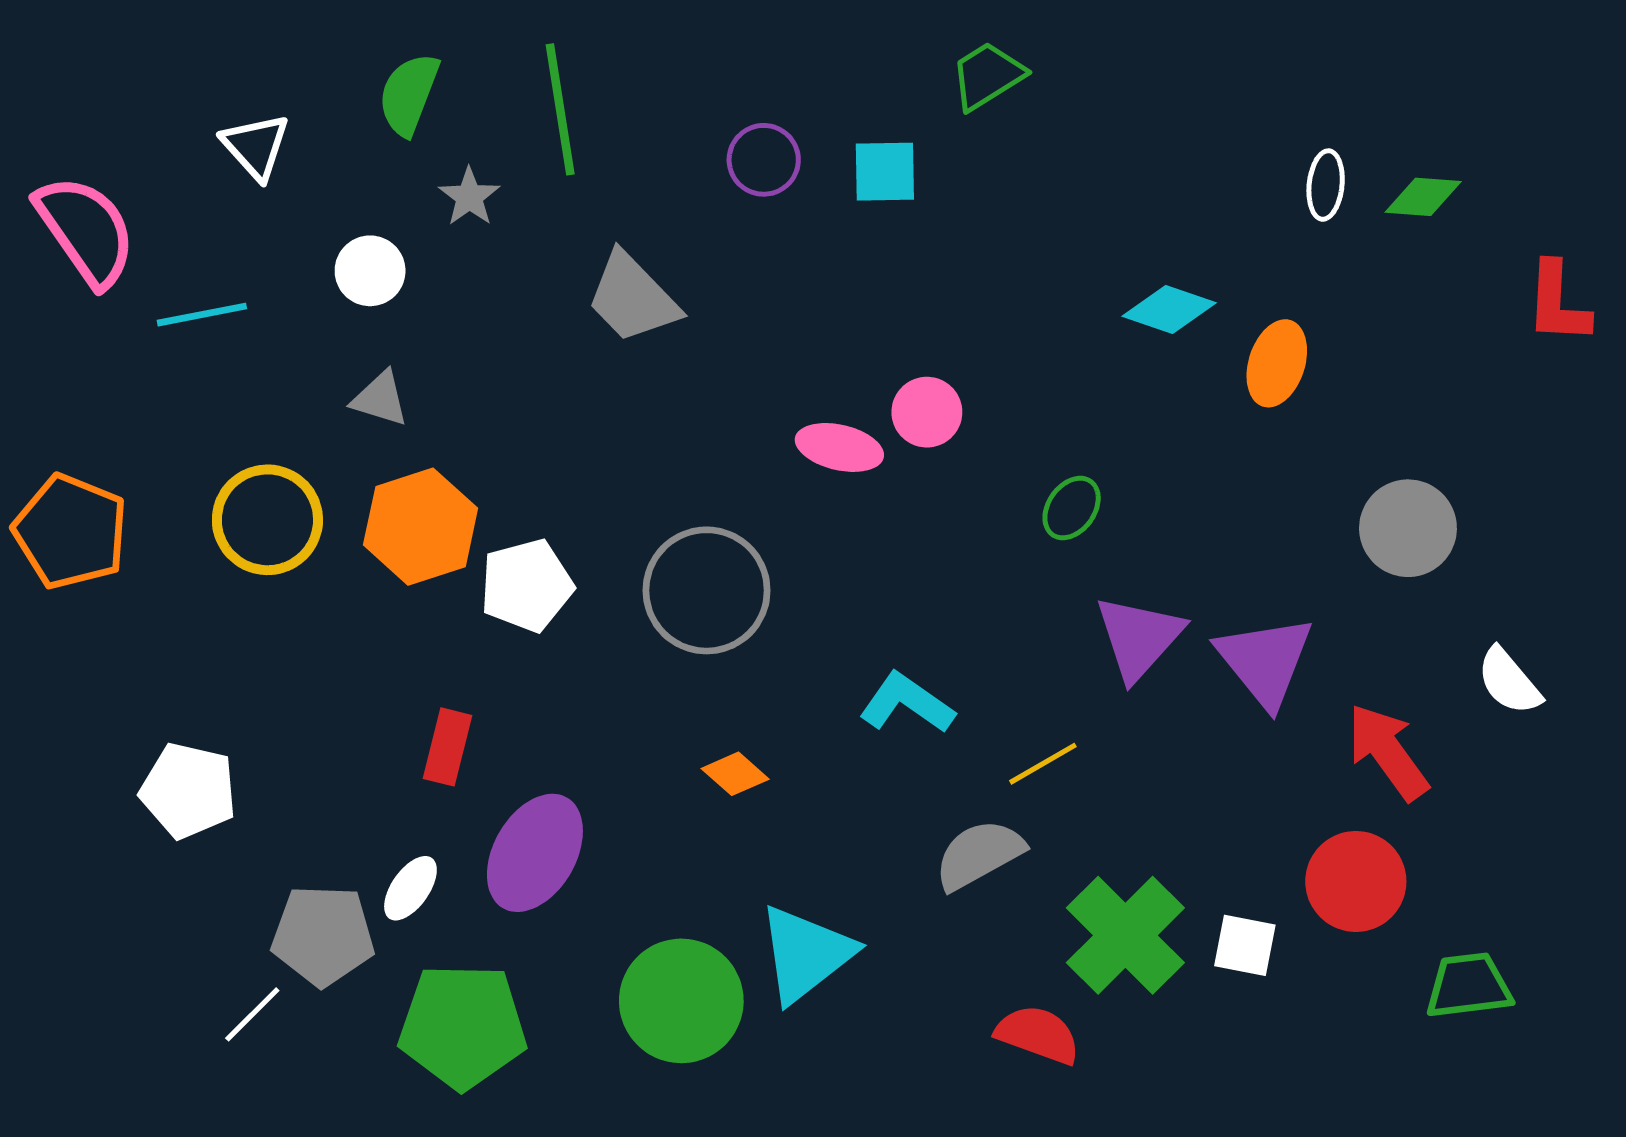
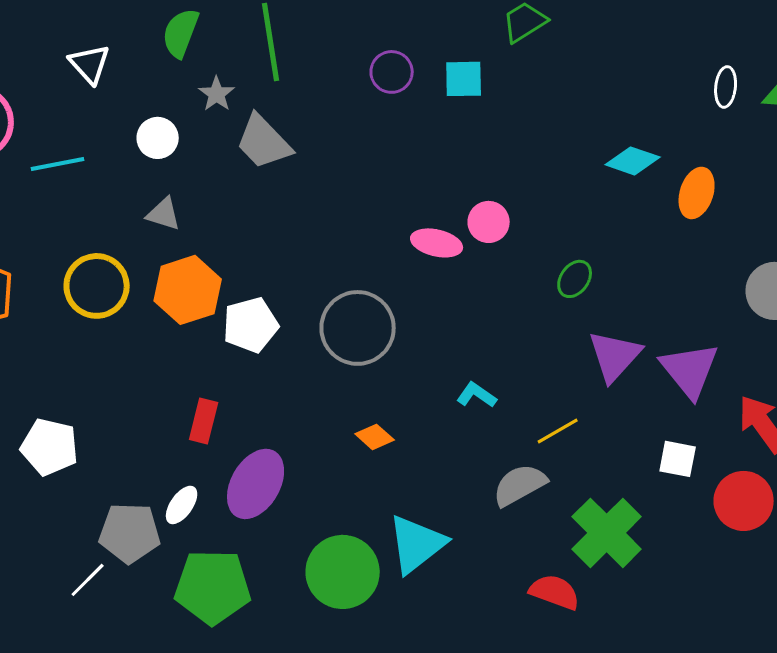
gray trapezoid: (632, 298) -> (264, 142), moved
cyan L-shape: (907, 703) -> (477, 395), size x0.7
white square: (1245, 945) -> (678, 459), moved

